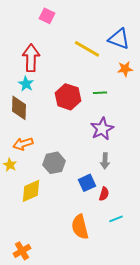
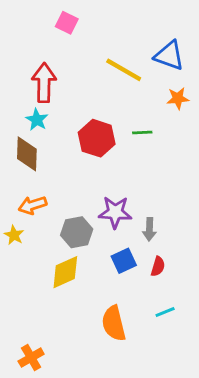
purple star: (102, 129) -> (115, 212), moved, turned 30
yellow diamond: (31, 191) -> (65, 272), moved
red semicircle: (104, 194) -> (158, 266), moved

